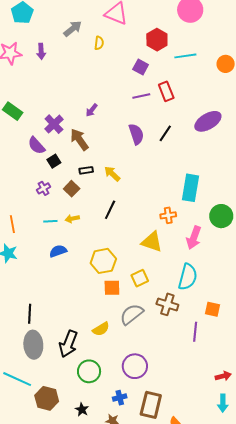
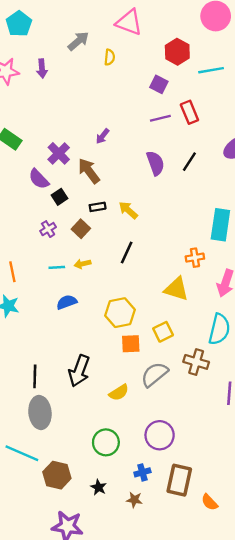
black arrow: (68, 344) -> (79, 371), moved

